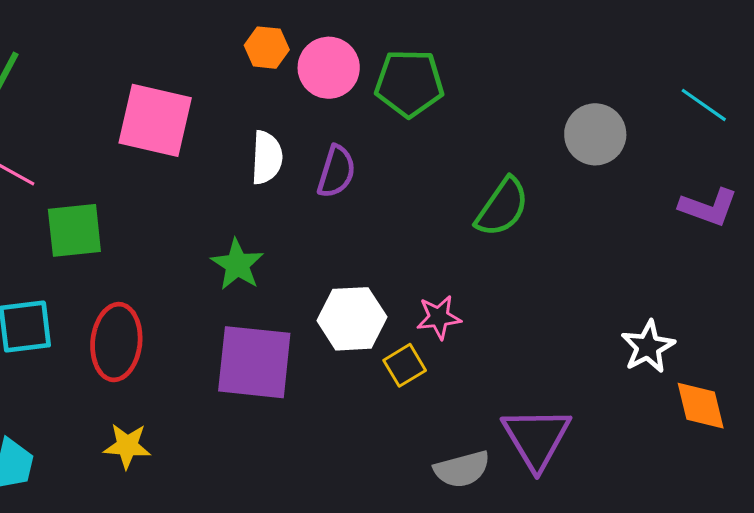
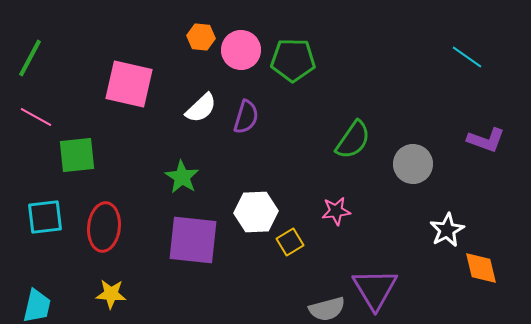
cyan line: (704, 105) -> (467, 57), moved
gray circle: (595, 134) -> (413, 164), moved
white semicircle: (267, 158) -> (201, 108), turned 44
pink star: (439, 317) -> (336, 211), moved

